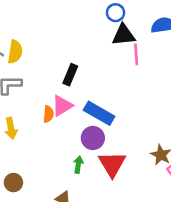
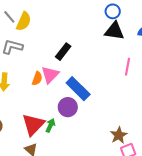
pink line: (136, 54) -> (128, 67), moved
pink triangle: (62, 106) -> (50, 75), turned -30
red triangle: (112, 164) -> (33, 125), moved

